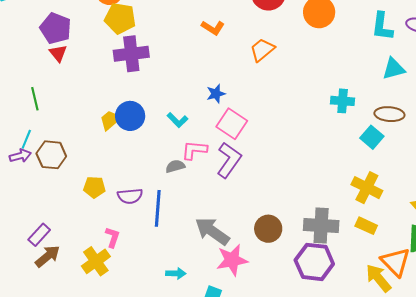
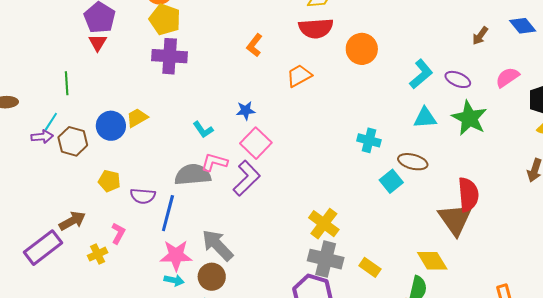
cyan L-shape: (382, 26) -> (421, 74), turned -148
orange L-shape: (213, 28) -> (254, 45), turned 85
blue circle: (130, 116) -> (111, 126), moved
gray semicircle: (175, 166) -> (193, 175), size x1.8
yellow cross: (367, 188) -> (324, 224), moved
brown circle: (268, 229) -> (212, 277), moved
purple rectangle: (39, 235) -> (43, 248), moved, size x1.6
brown arrow: (47, 256) -> (72, 221), moved
pink star: (232, 260) -> (176, 255), moved
yellow cross: (96, 261) -> (98, 254), size x0.7

